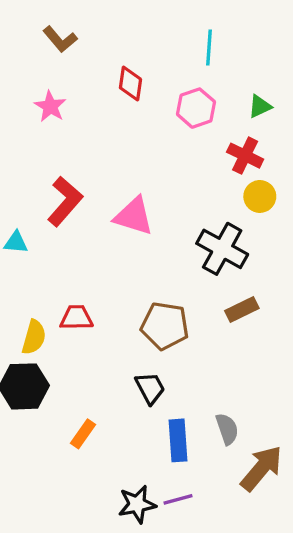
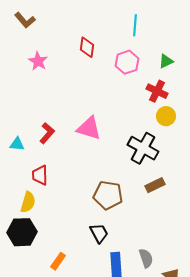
brown L-shape: (60, 39) -> (25, 20), moved
red L-shape: (65, 201) -> (47, 133), moved, size x0.7
red trapezoid: (76, 318) -> (40, 175), moved, turned -90

